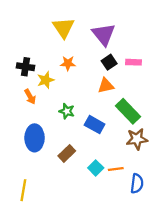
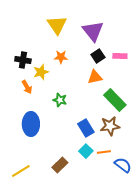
blue rectangle: (95, 125) -> (86, 128), moved, turned 30
brown star: (137, 139) -> (110, 126), moved
brown rectangle: (67, 153) -> (60, 165), moved
blue semicircle: (137, 184) -> (123, 165), turned -60
yellow line: (23, 190) -> (21, 171), turned 48

